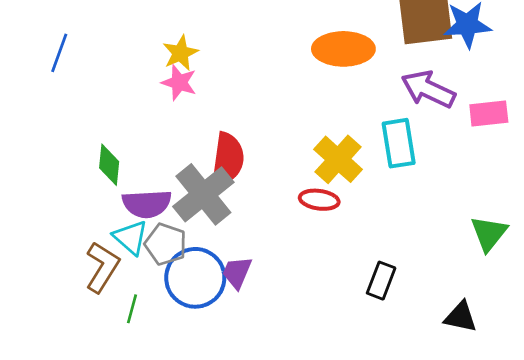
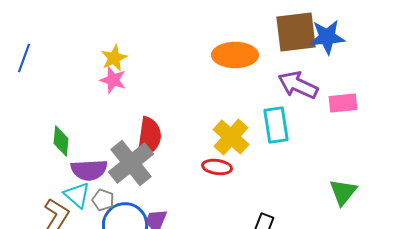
gray pentagon: (166, 244) -> (103, 200), size x0.7

